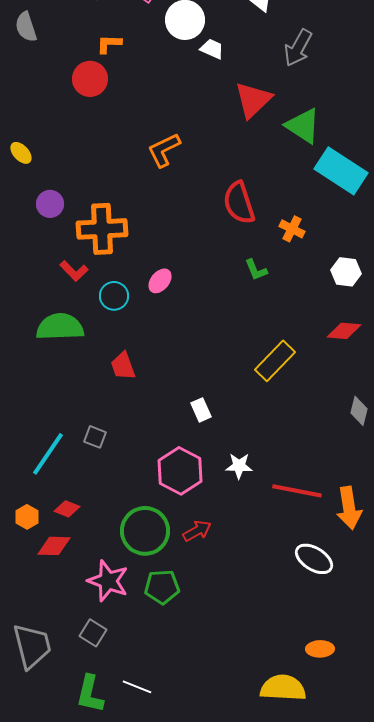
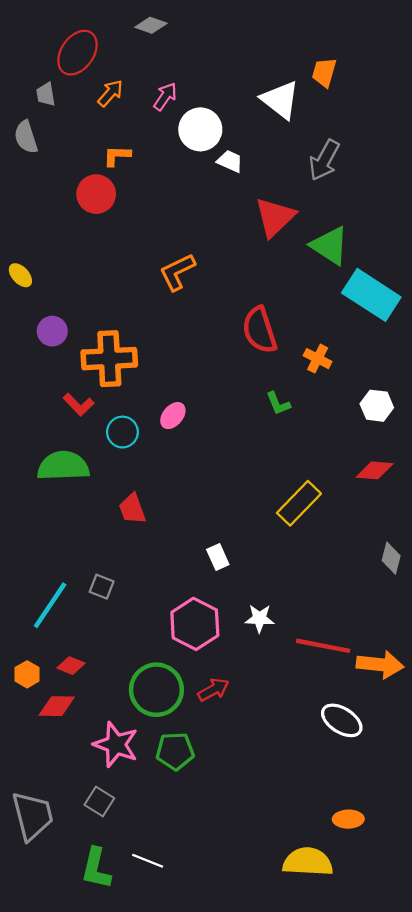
orange arrow: (349, 508) -> (380, 664), turned -75

